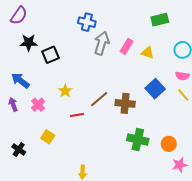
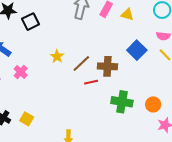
yellow star: (65, 91) -> (57, 56), moved
red line: (77, 115) -> (91, 82), moved
yellow square: (48, 137) -> (27, 119), moved

